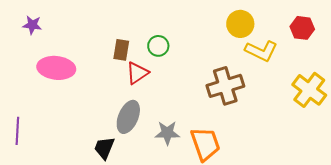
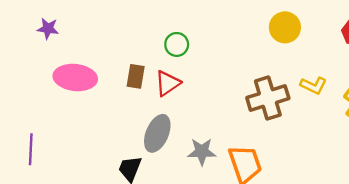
green circle: (158, 46) -> (177, 44), moved
brown rectangle: (121, 50) -> (136, 76), moved
yellow L-shape: (261, 51) -> (313, 85), moved, size x0.7

